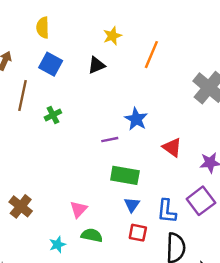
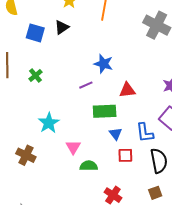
blue square: (51, 64) -> (35, 33), moved
red triangle: (172, 147) -> (127, 90), moved, turned -30
cyan star: (57, 245) -> (49, 123), moved, size x1.5

